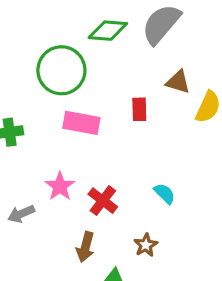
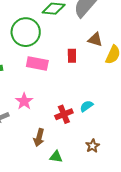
cyan semicircle: (165, 194) -> (87, 106), turned -80
red cross: (103, 201) -> (64, 114), moved, turned 30
brown star: (146, 245) -> (93, 146), moved

